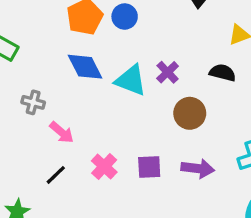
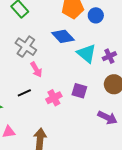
blue diamond: (85, 67) -> (63, 36), turned -35
gray cross: (33, 102) -> (26, 47), size x1.5
purple square: (149, 167) -> (79, 91), moved

